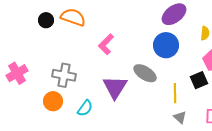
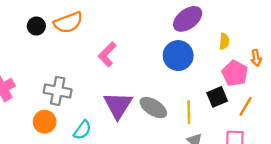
orange semicircle: (73, 17) -> (68, 22), turned 140
gray ellipse: (145, 73) -> (153, 108), moved

